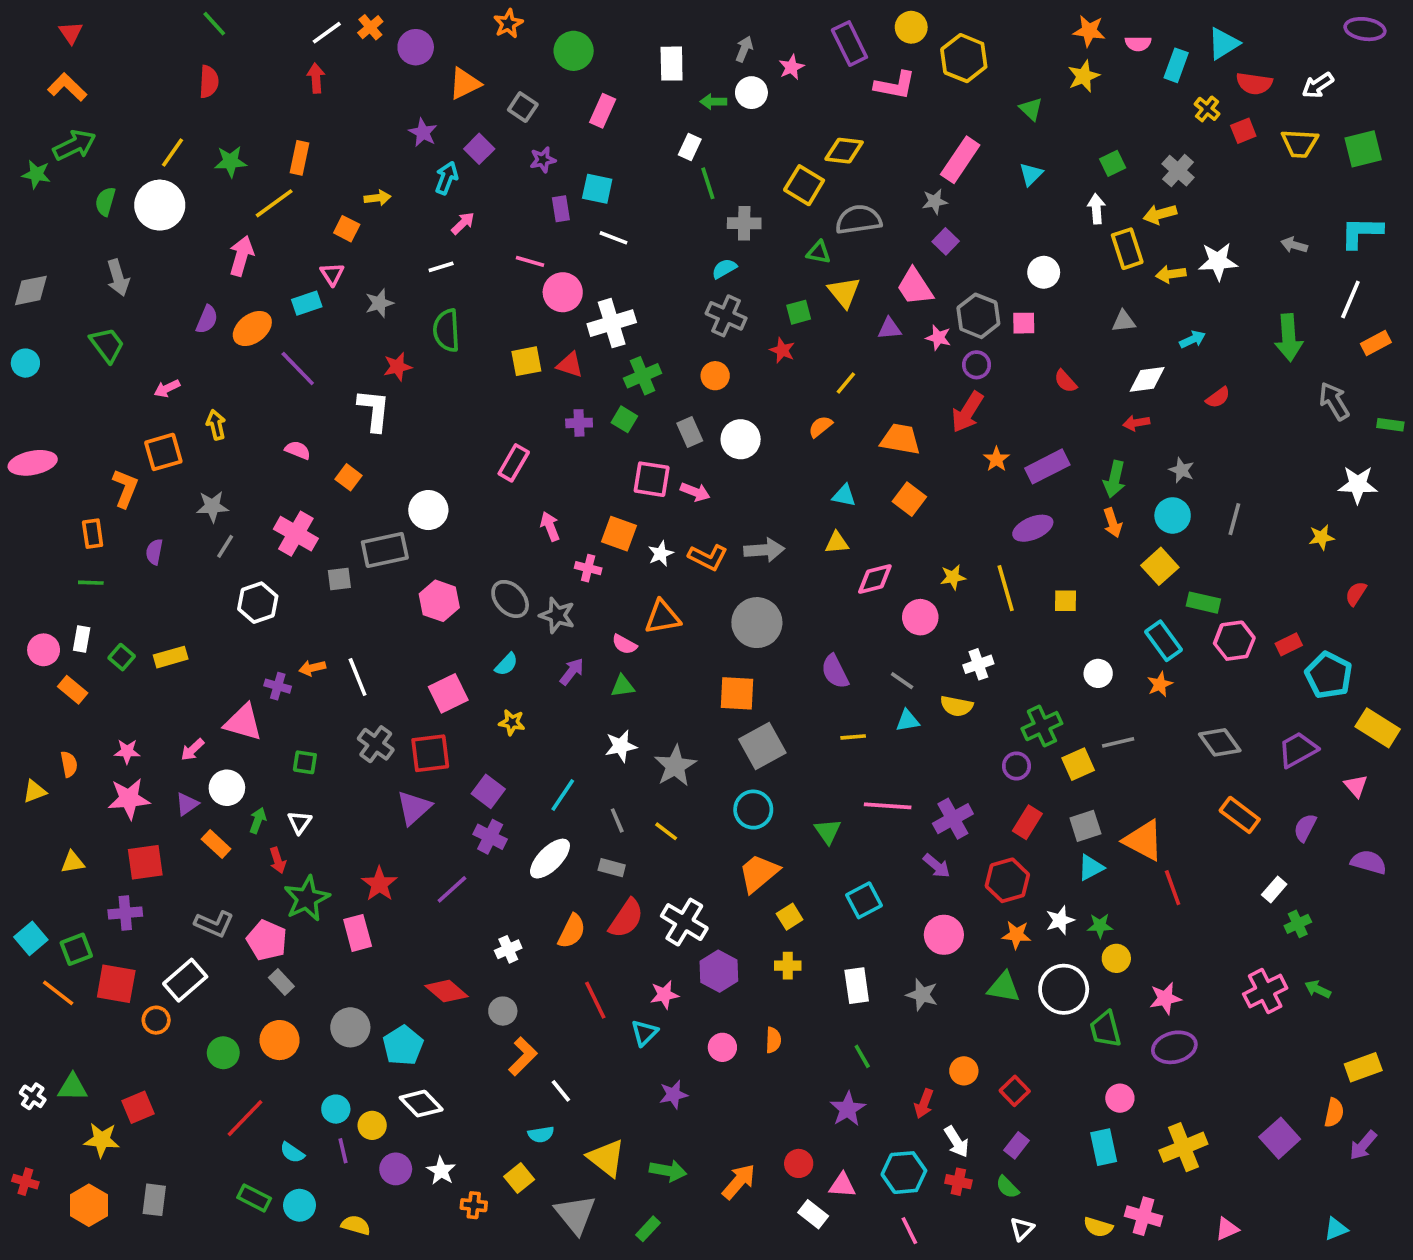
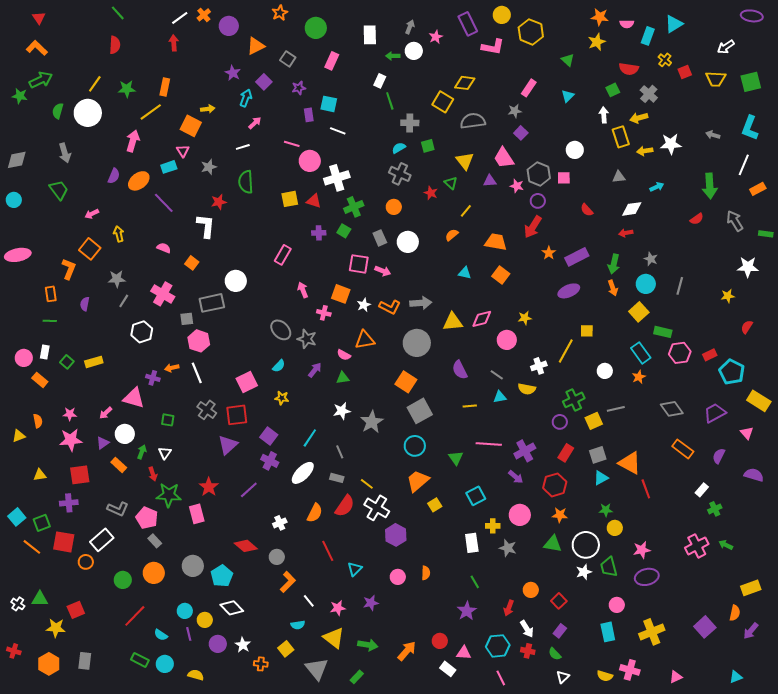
red semicircle: (1254, 83) -> (629, 69), moved
pink rectangle: (960, 160) -> (529, 88), size x0.7
orange square: (347, 229) -> (191, 126), size x1.5
cyan L-shape: (1361, 232) -> (750, 128), turned -70
green triangle: (819, 252) -> (451, 183), moved, turned 32
green square: (799, 312) -> (428, 146), moved
red semicircle: (1218, 398) -> (697, 219), moved
orange square: (163, 452) -> (90, 249), turned -35
yellow triangle: (837, 543) -> (453, 322), moved, size x1.5
yellow line: (1006, 588) -> (566, 351), moved, turned 45
pink hexagon: (439, 601) -> (199, 341), moved
orange square: (737, 693) -> (406, 382), turned 30
yellow line: (666, 831) -> (367, 484), moved
green star: (307, 898) -> (169, 495), turned 30
white star: (1060, 920) -> (584, 572), moved
yellow cross: (788, 966) -> (493, 526), moved
pink star: (664, 995) -> (338, 608), moved

